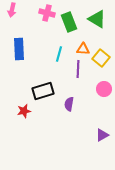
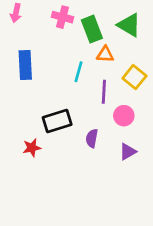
orange triangle: (83, 49) -> (105, 54), moved
pink circle: (104, 89) -> (124, 116), moved
purple triangle: (102, 135) -> (128, 152), moved

